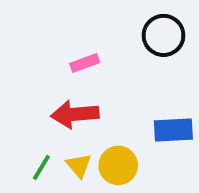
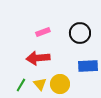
black circle: (164, 35) -> (80, 33), moved

